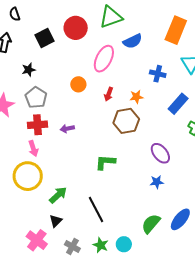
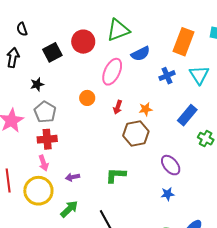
blue cross: (158, 74) -> (167, 76), moved, turned -35
purple arrow: (67, 129) -> (73, 177), moved

